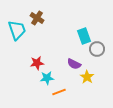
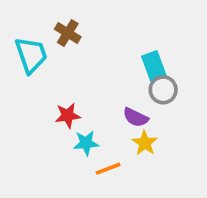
gray circle: (97, 49) -> (163, 90), moved
yellow star: (87, 77) -> (145, 143), moved

